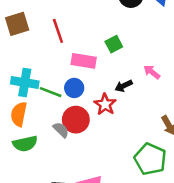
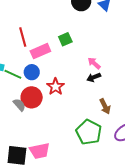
red line: (58, 31) -> (23, 37), moved
pink rectangle: (84, 61) -> (40, 51), turned -36
black arrow: (124, 86) -> (94, 77), moved

